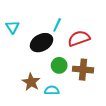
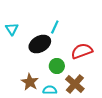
red semicircle: (79, 38) -> (82, 51), moved
brown cross: (83, 70) -> (75, 84), moved, turned 36

